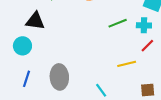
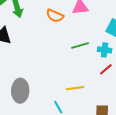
yellow line: (127, 64) -> (75, 88), moved

